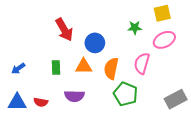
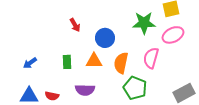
green star: (135, 28) -> (144, 23), size x1.6
red arrow: (64, 30) -> (75, 25), size x0.6

